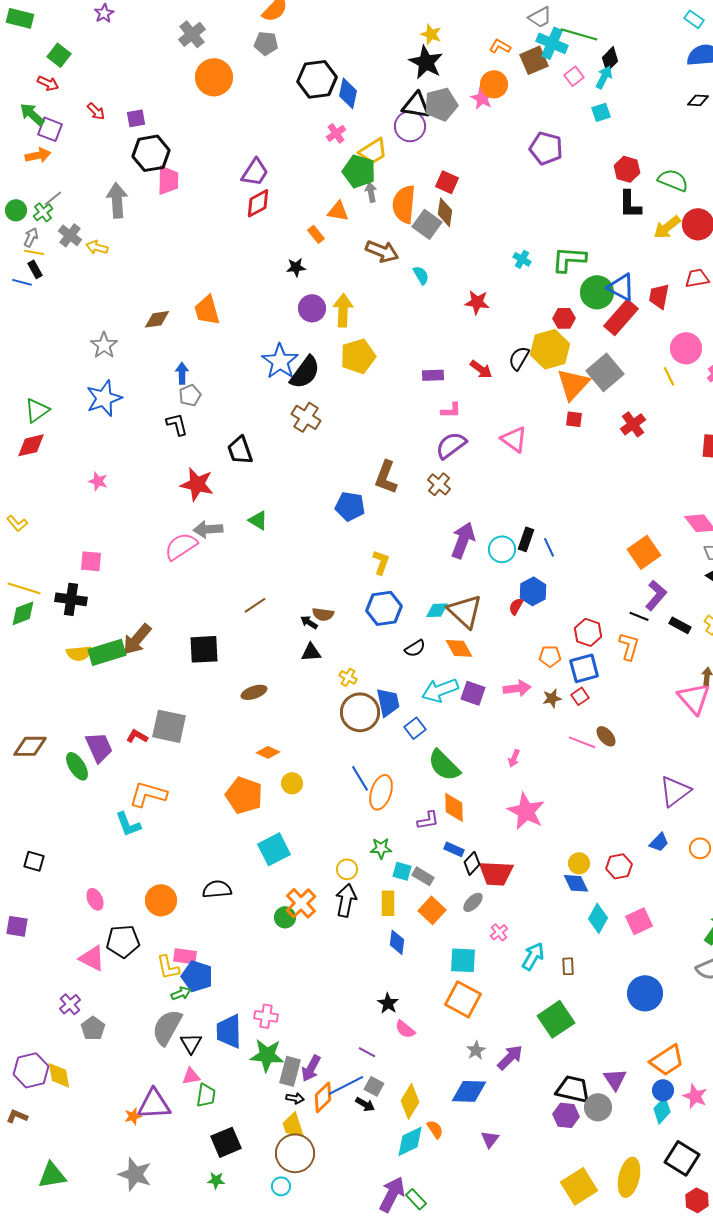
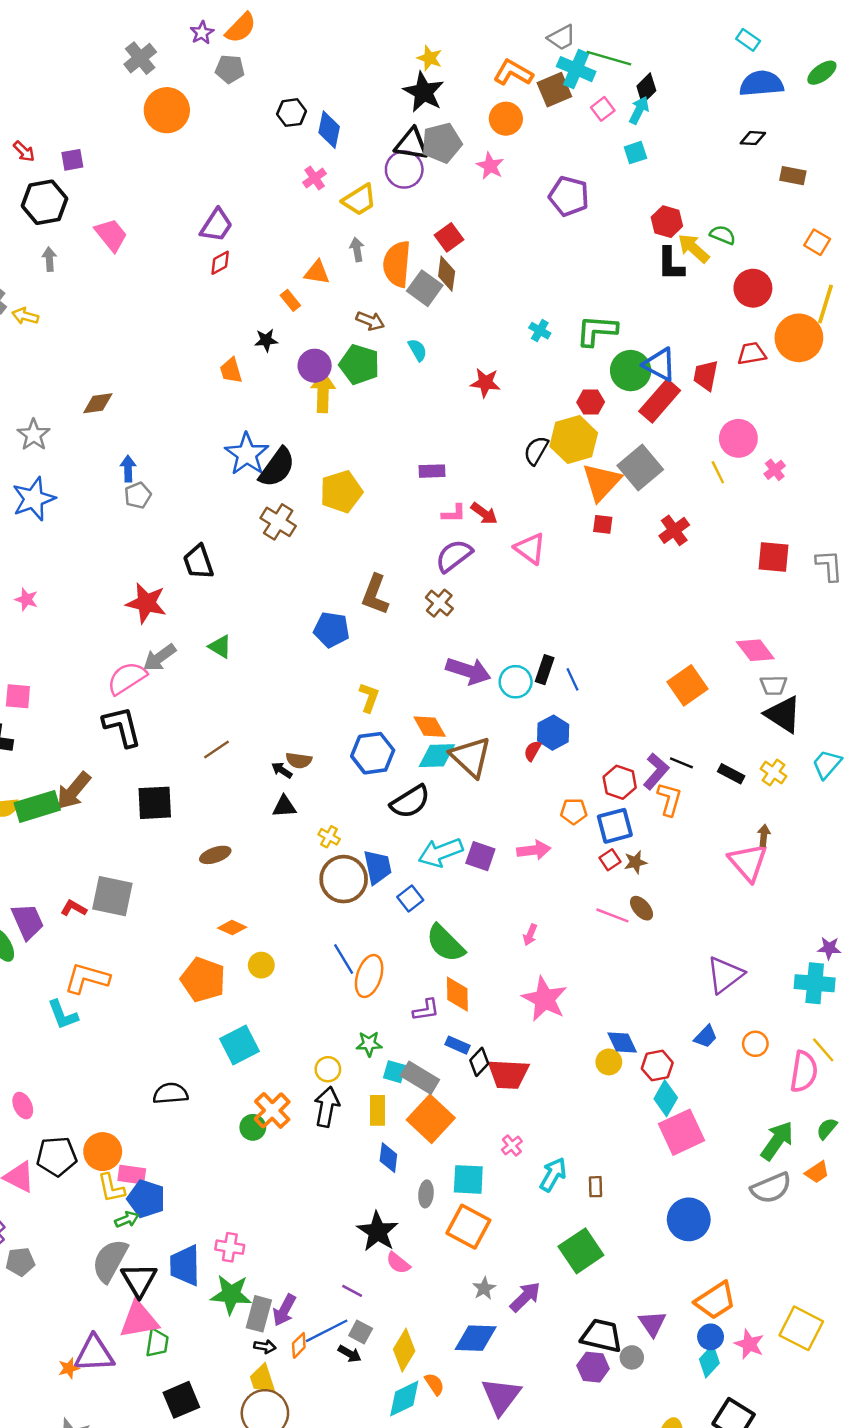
purple star: (104, 13) -> (202, 33), moved
orange L-shape: (500, 46) -> (513, 73), size x1.5
black hexagon: (317, 79) -> (292, 113), size x0.6
pink star: (482, 98) -> (490, 166), moved
black hexagon: (151, 153) -> (45, 202), moved
green pentagon: (359, 171) -> (359, 364), moved
pink trapezoid: (168, 180) -> (111, 235), turned -40
green semicircle: (673, 180) -> (723, 235), size x0.7
red square: (447, 182) -> (449, 237), turned 30
gray arrow: (117, 200) -> (49, 259), size x0.6
red diamond: (258, 203) -> (220, 263), size x0.7
yellow arrow: (667, 227) -> (694, 248), moved, turned 80
brown arrow: (382, 251) -> (370, 321), size x0.7
purple circle: (312, 308) -> (315, 366), moved
orange trapezoid: (207, 310) -> (231, 371), moved, size x0.7
yellow pentagon: (358, 356) -> (341, 492), moved
red arrow: (481, 369) -> (484, 513), moved
black L-shape: (177, 424) -> (122, 727), moved, size x1.5
gray arrow: (208, 529) -> (160, 658), turned -32
purple arrow: (463, 540) -> (468, 671), turned 87
purple L-shape: (656, 595) -> (656, 771), moved
cyan diamond: (437, 610) -> (437, 756), size x1.4
black semicircle: (415, 648) -> (410, 802), size x1.6
orange diamond: (459, 648) -> (430, 727), moved
brown star: (552, 698) -> (635, 862), moved
gray rectangle: (423, 876) -> (420, 1078), size x1.4
blue diamond: (576, 883) -> (622, 1043), moved
orange circle: (161, 900) -> (103, 1152), moved
gray ellipse: (473, 902) -> (426, 1194), moved, turned -40
orange square: (432, 910) -> (431, 1119), size x1.4
cyan diamond: (598, 918) -> (666, 1098), moved
pink square: (639, 921) -> (681, 1132), size x1.4
black star: (388, 1003) -> (378, 1231), size x1.6
gray pentagon: (93, 1028) -> (20, 1262), turned 30
black triangle: (191, 1043) -> (139, 1280), size x1.4
pink triangle: (191, 1076) -> (139, 1320), size x1.8
orange diamond: (323, 1097) -> (299, 1345), size x0.7
gray circle: (598, 1107) -> (632, 1357), size x0.7
purple triangle: (490, 1139) -> (501, 1396), size x1.8

